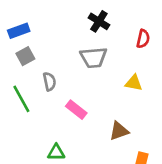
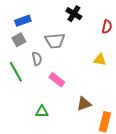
blue rectangle: (19, 31) -> (23, 21), moved
gray trapezoid: (94, 57) -> (55, 41), moved
brown triangle: (119, 131) -> (84, 104), moved

